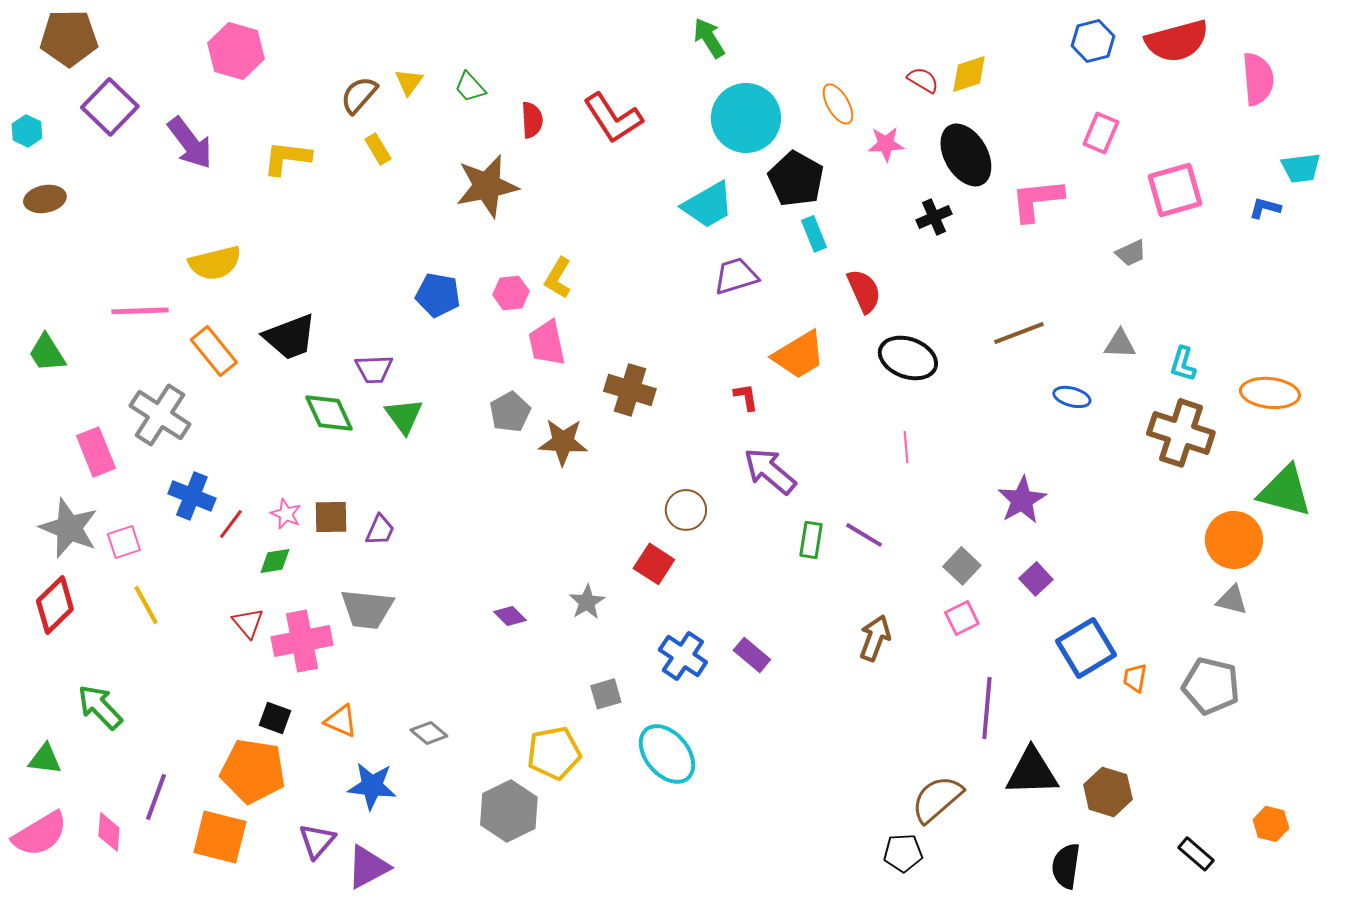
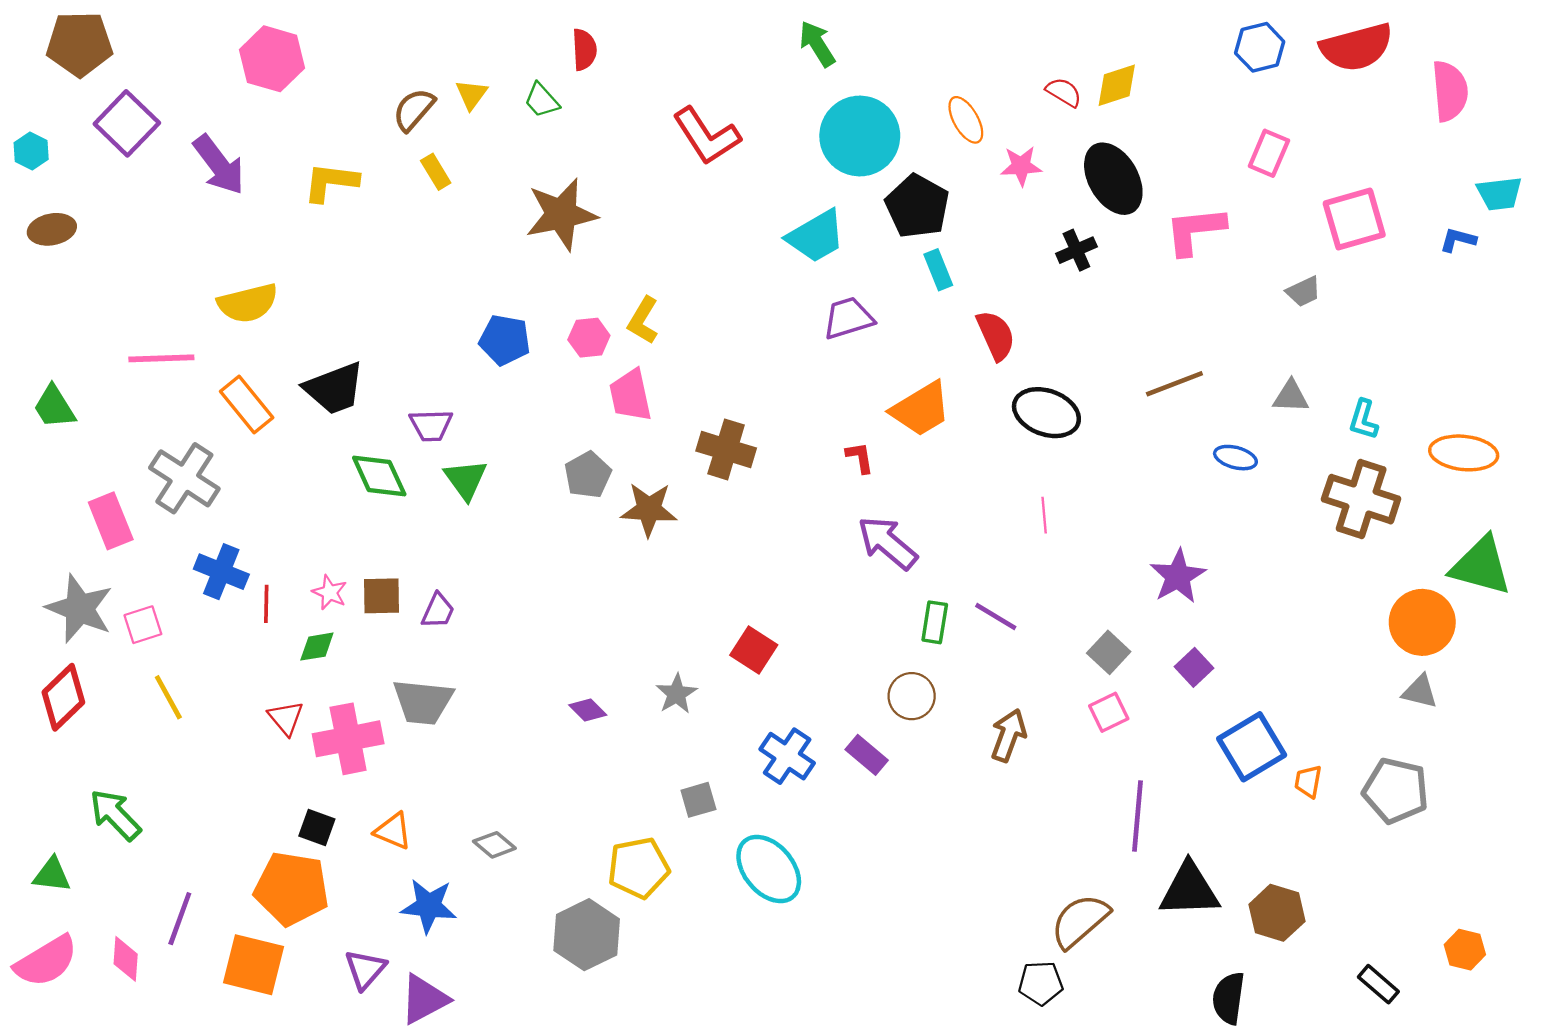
red semicircle: (532, 120) -> (584, 50), moved
brown circle: (686, 510) -> (912, 696), moved
red line: (231, 524) -> (266, 604), turned -36

